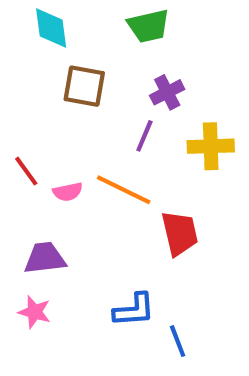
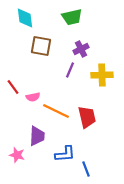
orange line: (124, 190) -> (56, 111), moved
purple trapezoid: (45, 258) -> (37, 136), moved, turned 100

